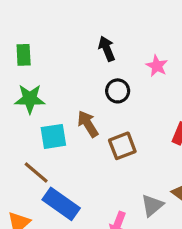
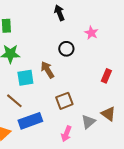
black arrow: (107, 49) -> (59, 13), moved
brown square: (122, 146) -> (64, 101), moved
blue rectangle: (61, 204) -> (30, 121), turned -55

